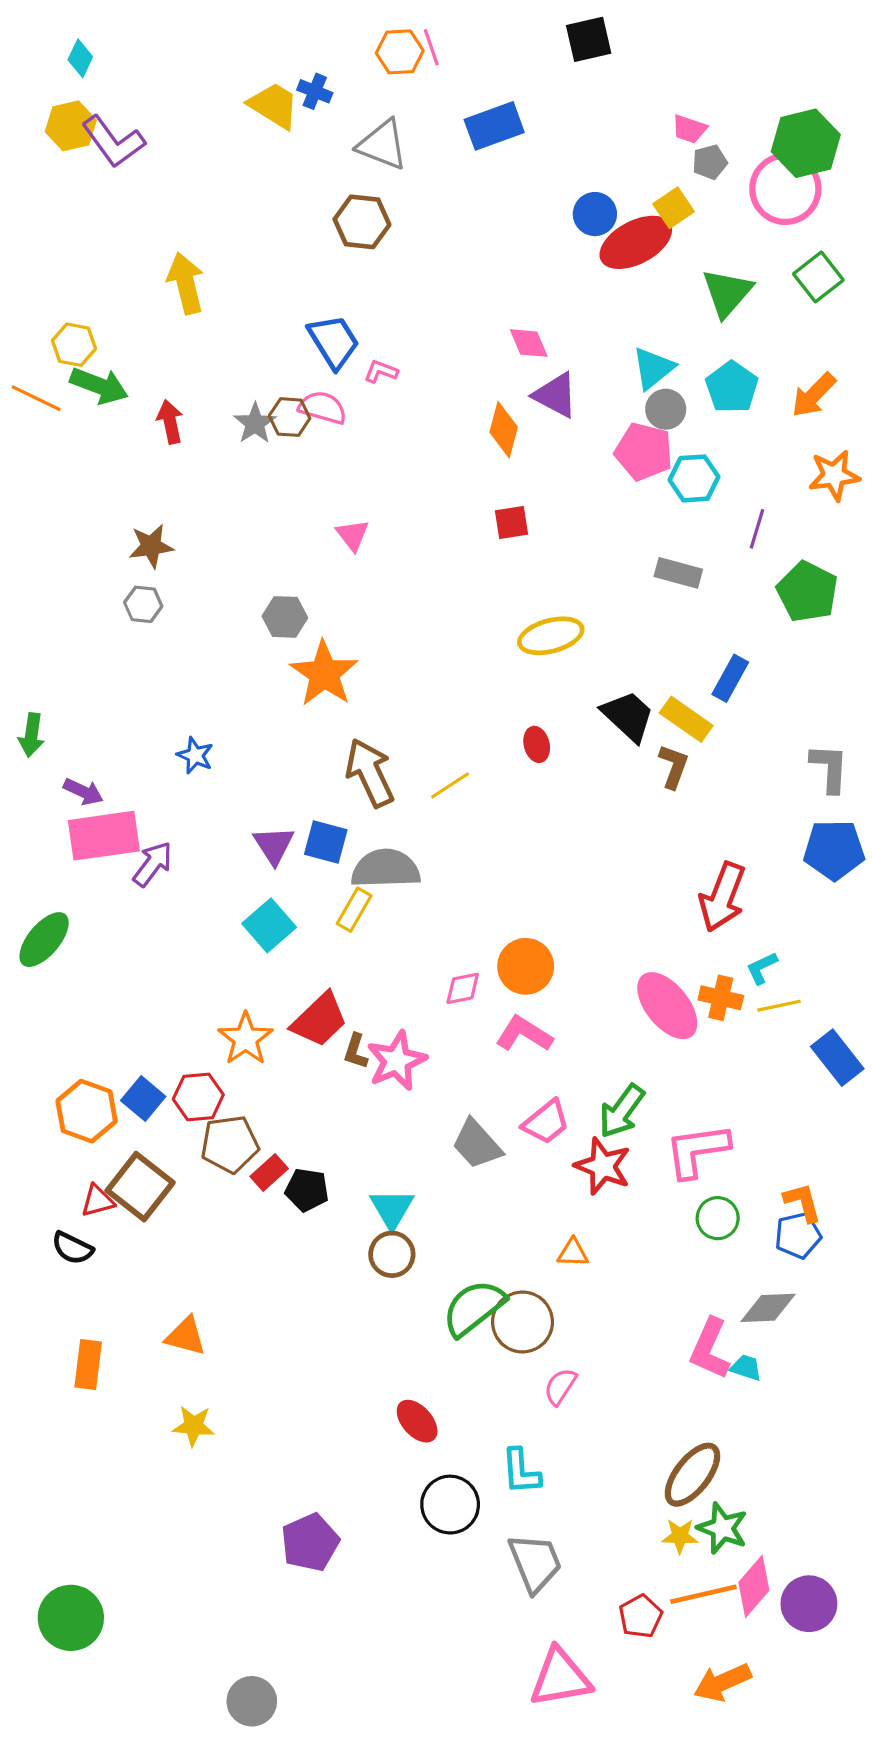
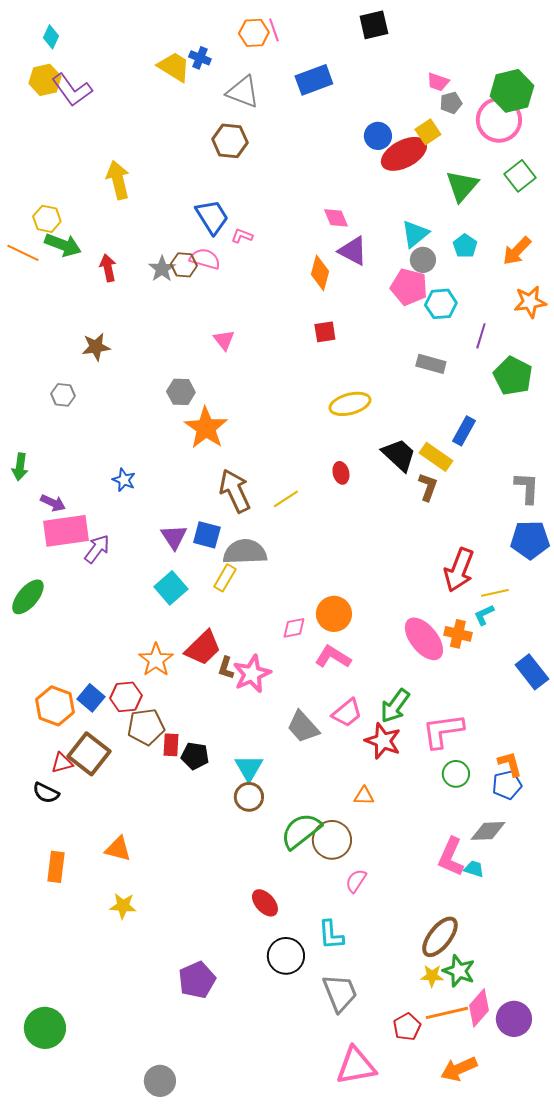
cyan pentagon: (732, 387) -> (465, 246), size x0.7
gray hexagon: (143, 604) -> (63, 395), moved
yellow line: (779, 1006) -> (495, 593), moved
red rectangle: (269, 1172) -> (171, 745), turned -45

